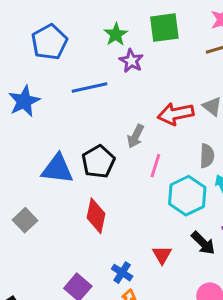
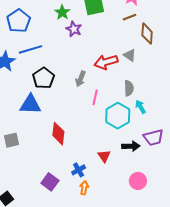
blue line: (90, 88) -> (31, 49), moved
black pentagon: (98, 162) -> (43, 78), moved
gray square: (25, 220) -> (12, 140), turned 35
black arrow: (203, 243) -> (131, 146), turned -42
blue cross: (122, 273) -> (79, 170), turned 32

